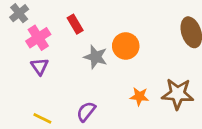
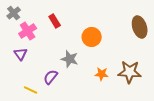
gray star: (96, 57) -> (70, 59), moved
purple triangle: (40, 66) -> (21, 54), moved
purple semicircle: (86, 112) -> (51, 77), moved

